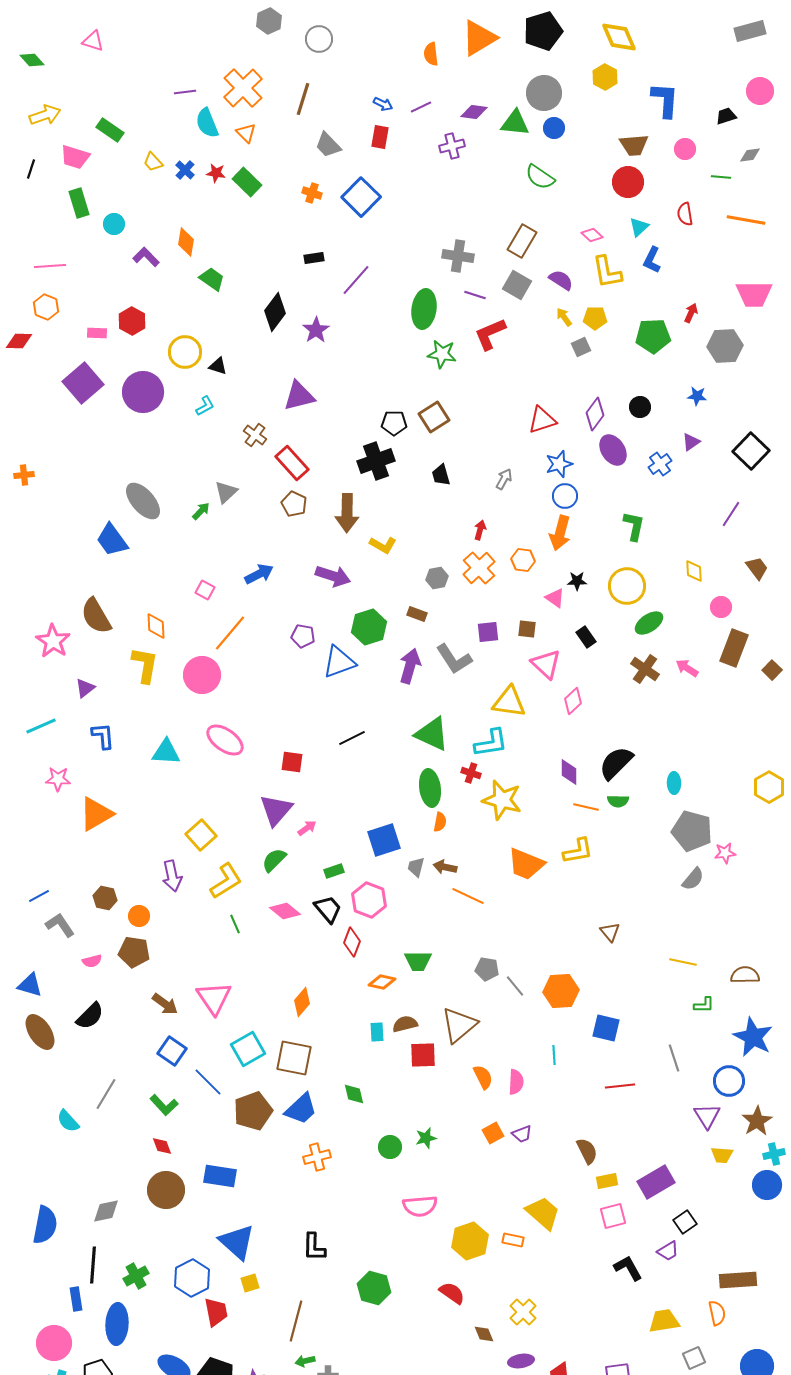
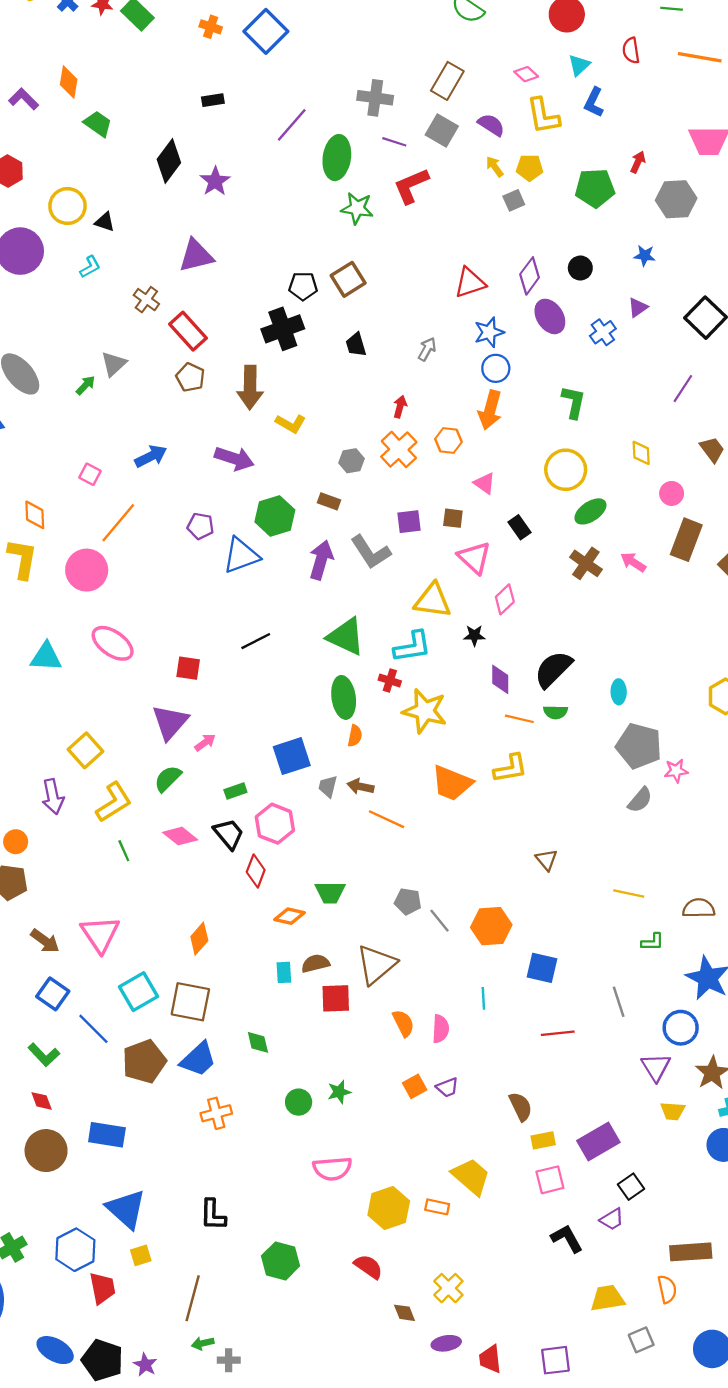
purple line: (356, 280) -> (292, 125), moved
black star: (577, 581) -> (474, 635), moved

